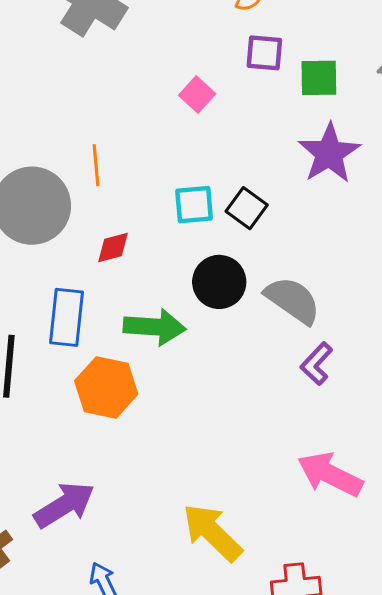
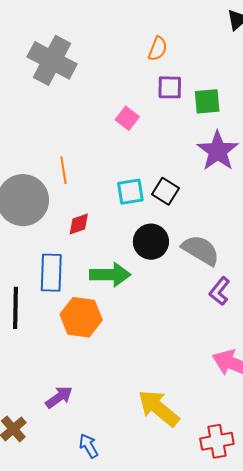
purple arrow: (64, 505) -> (59, 397), size x0.7

